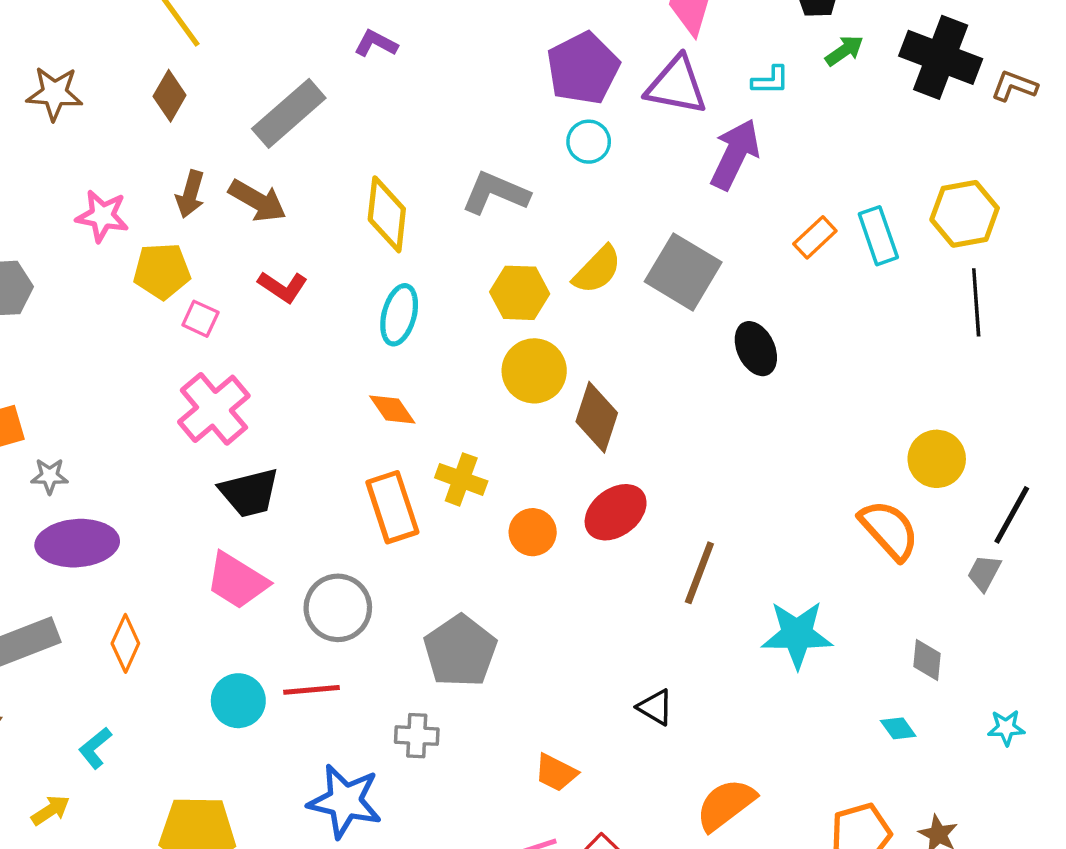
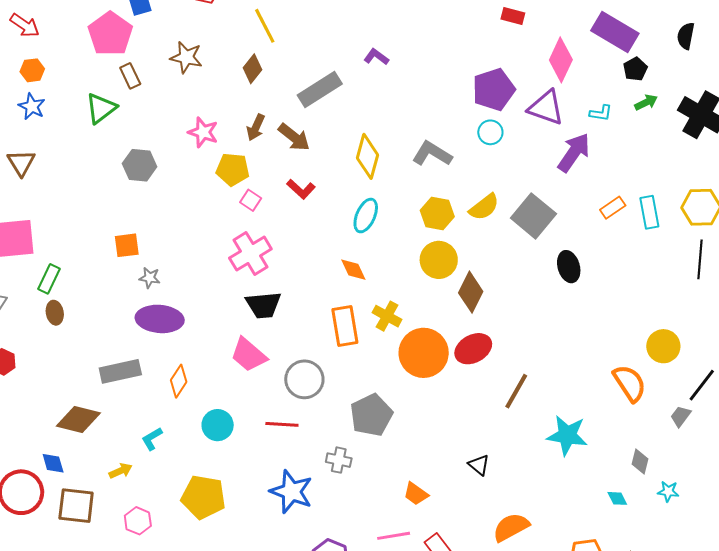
orange circle: (533, 532) -> (424, 353), size x1.8
cyan circle: (238, 701) -> (218, 425), moved
cyan star: (1006, 728) -> (668, 491), moved

